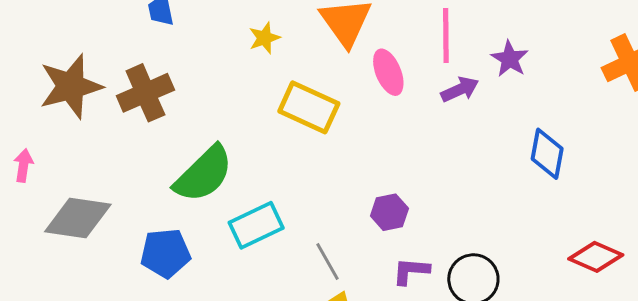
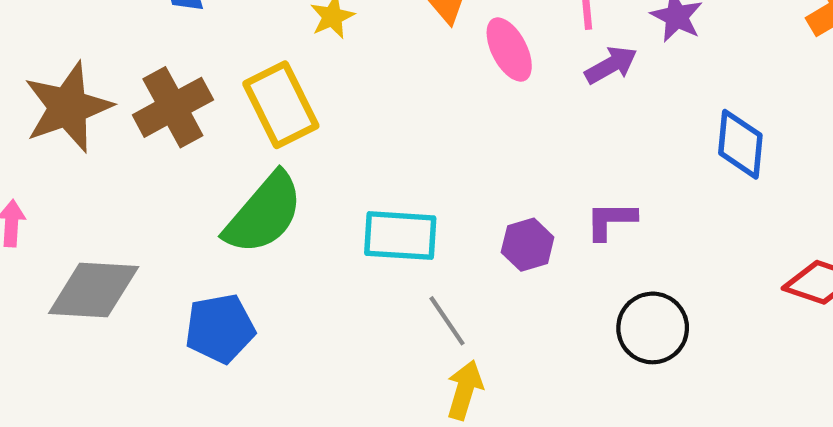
yellow rectangle: (309, 107) -> (281, 105), moved, turned 44
cyan rectangle: (256, 225) -> (400, 236), moved, turned 34
purple L-shape: (411, 271) -> (611, 220), moved

